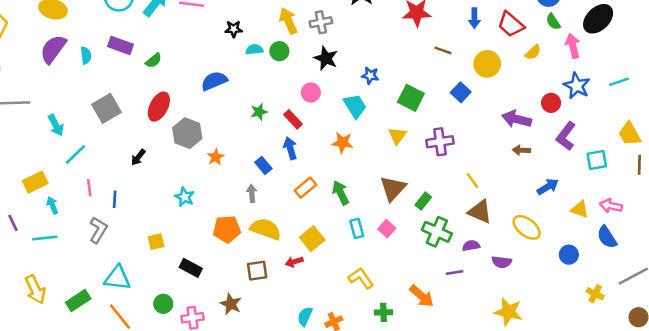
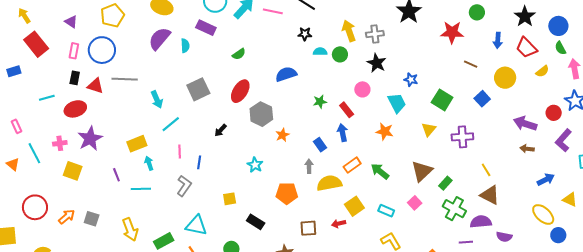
purple rectangle: (121, 45) -> (206, 28), moved
green arrow: (341, 193) -> (380, 171), turned -30
yellow ellipse: (527, 227) -> (543, 214), moved
cyan rectangle: (357, 228) -> (386, 211), moved, turned -56
yellow semicircle: (266, 229) -> (329, 183), moved, turned -35
purple semicircle: (471, 246) -> (481, 222), size x1.5

